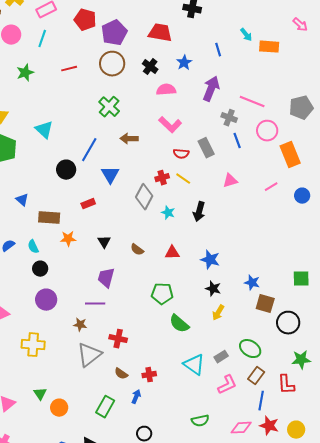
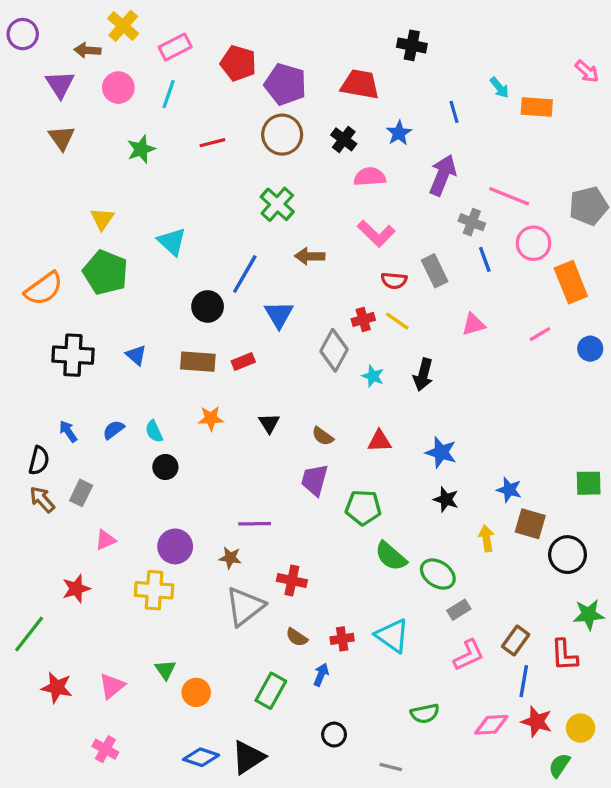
purple pentagon: (114, 33) -> (285, 84), turned -30
brown rectangle: (49, 218) -> (198, 362), moved
purple trapezoid: (106, 278) -> (315, 480), moved
purple circle: (46, 300) -> (175, 546), moved
yellow arrow: (218, 313) -> (486, 538), moved, turned 140
green ellipse: (250, 349) -> (438, 574), moved
cyan triangle: (194, 365) -> (392, 636), moved

